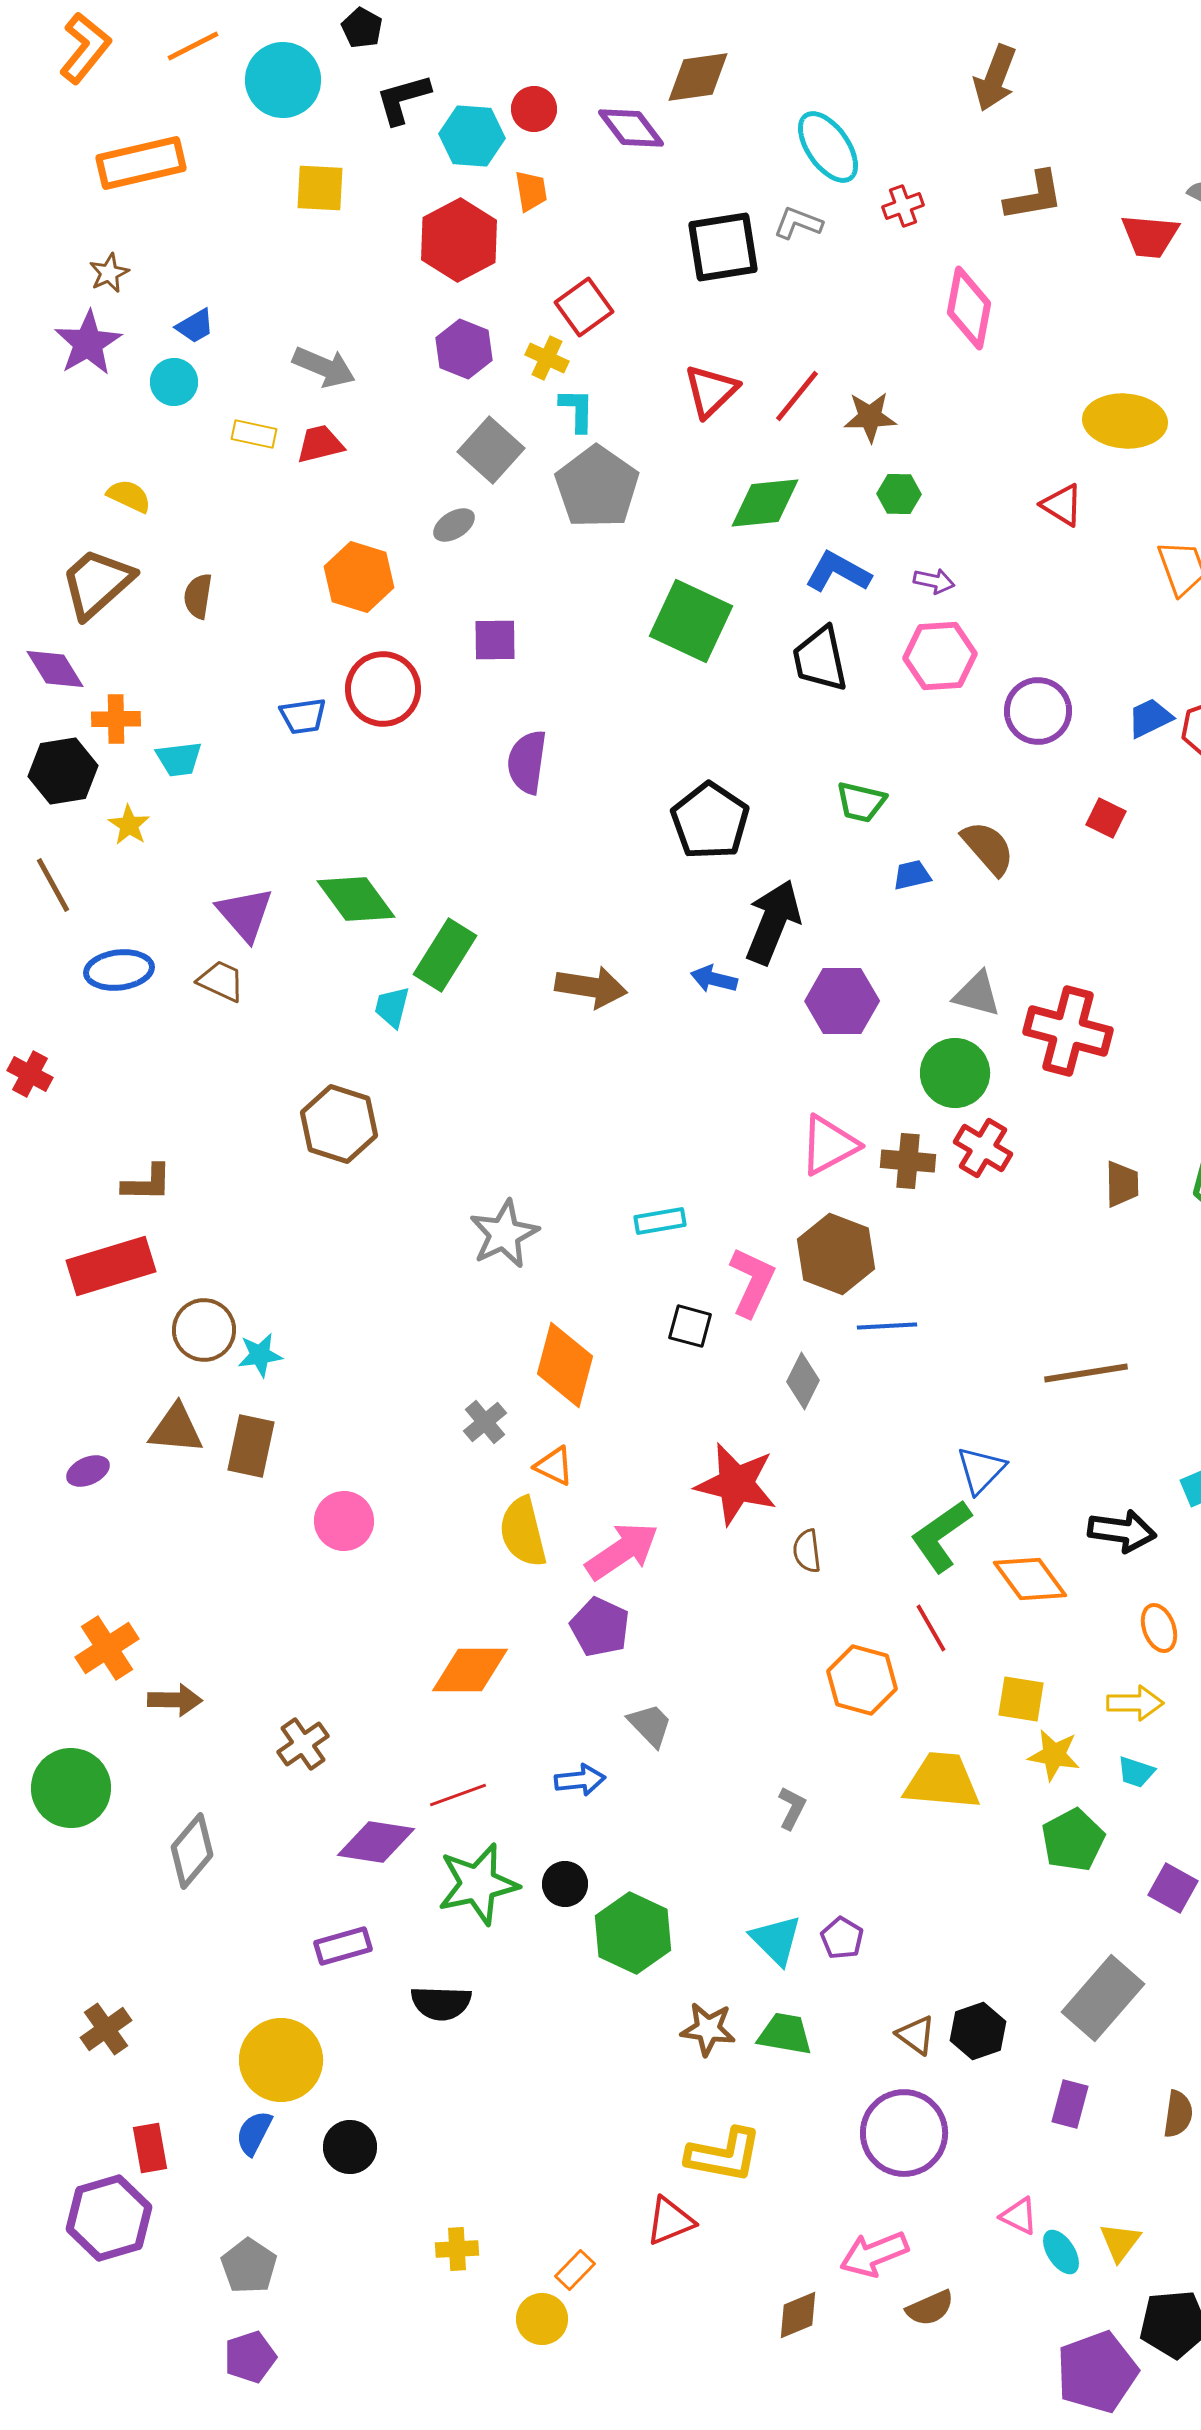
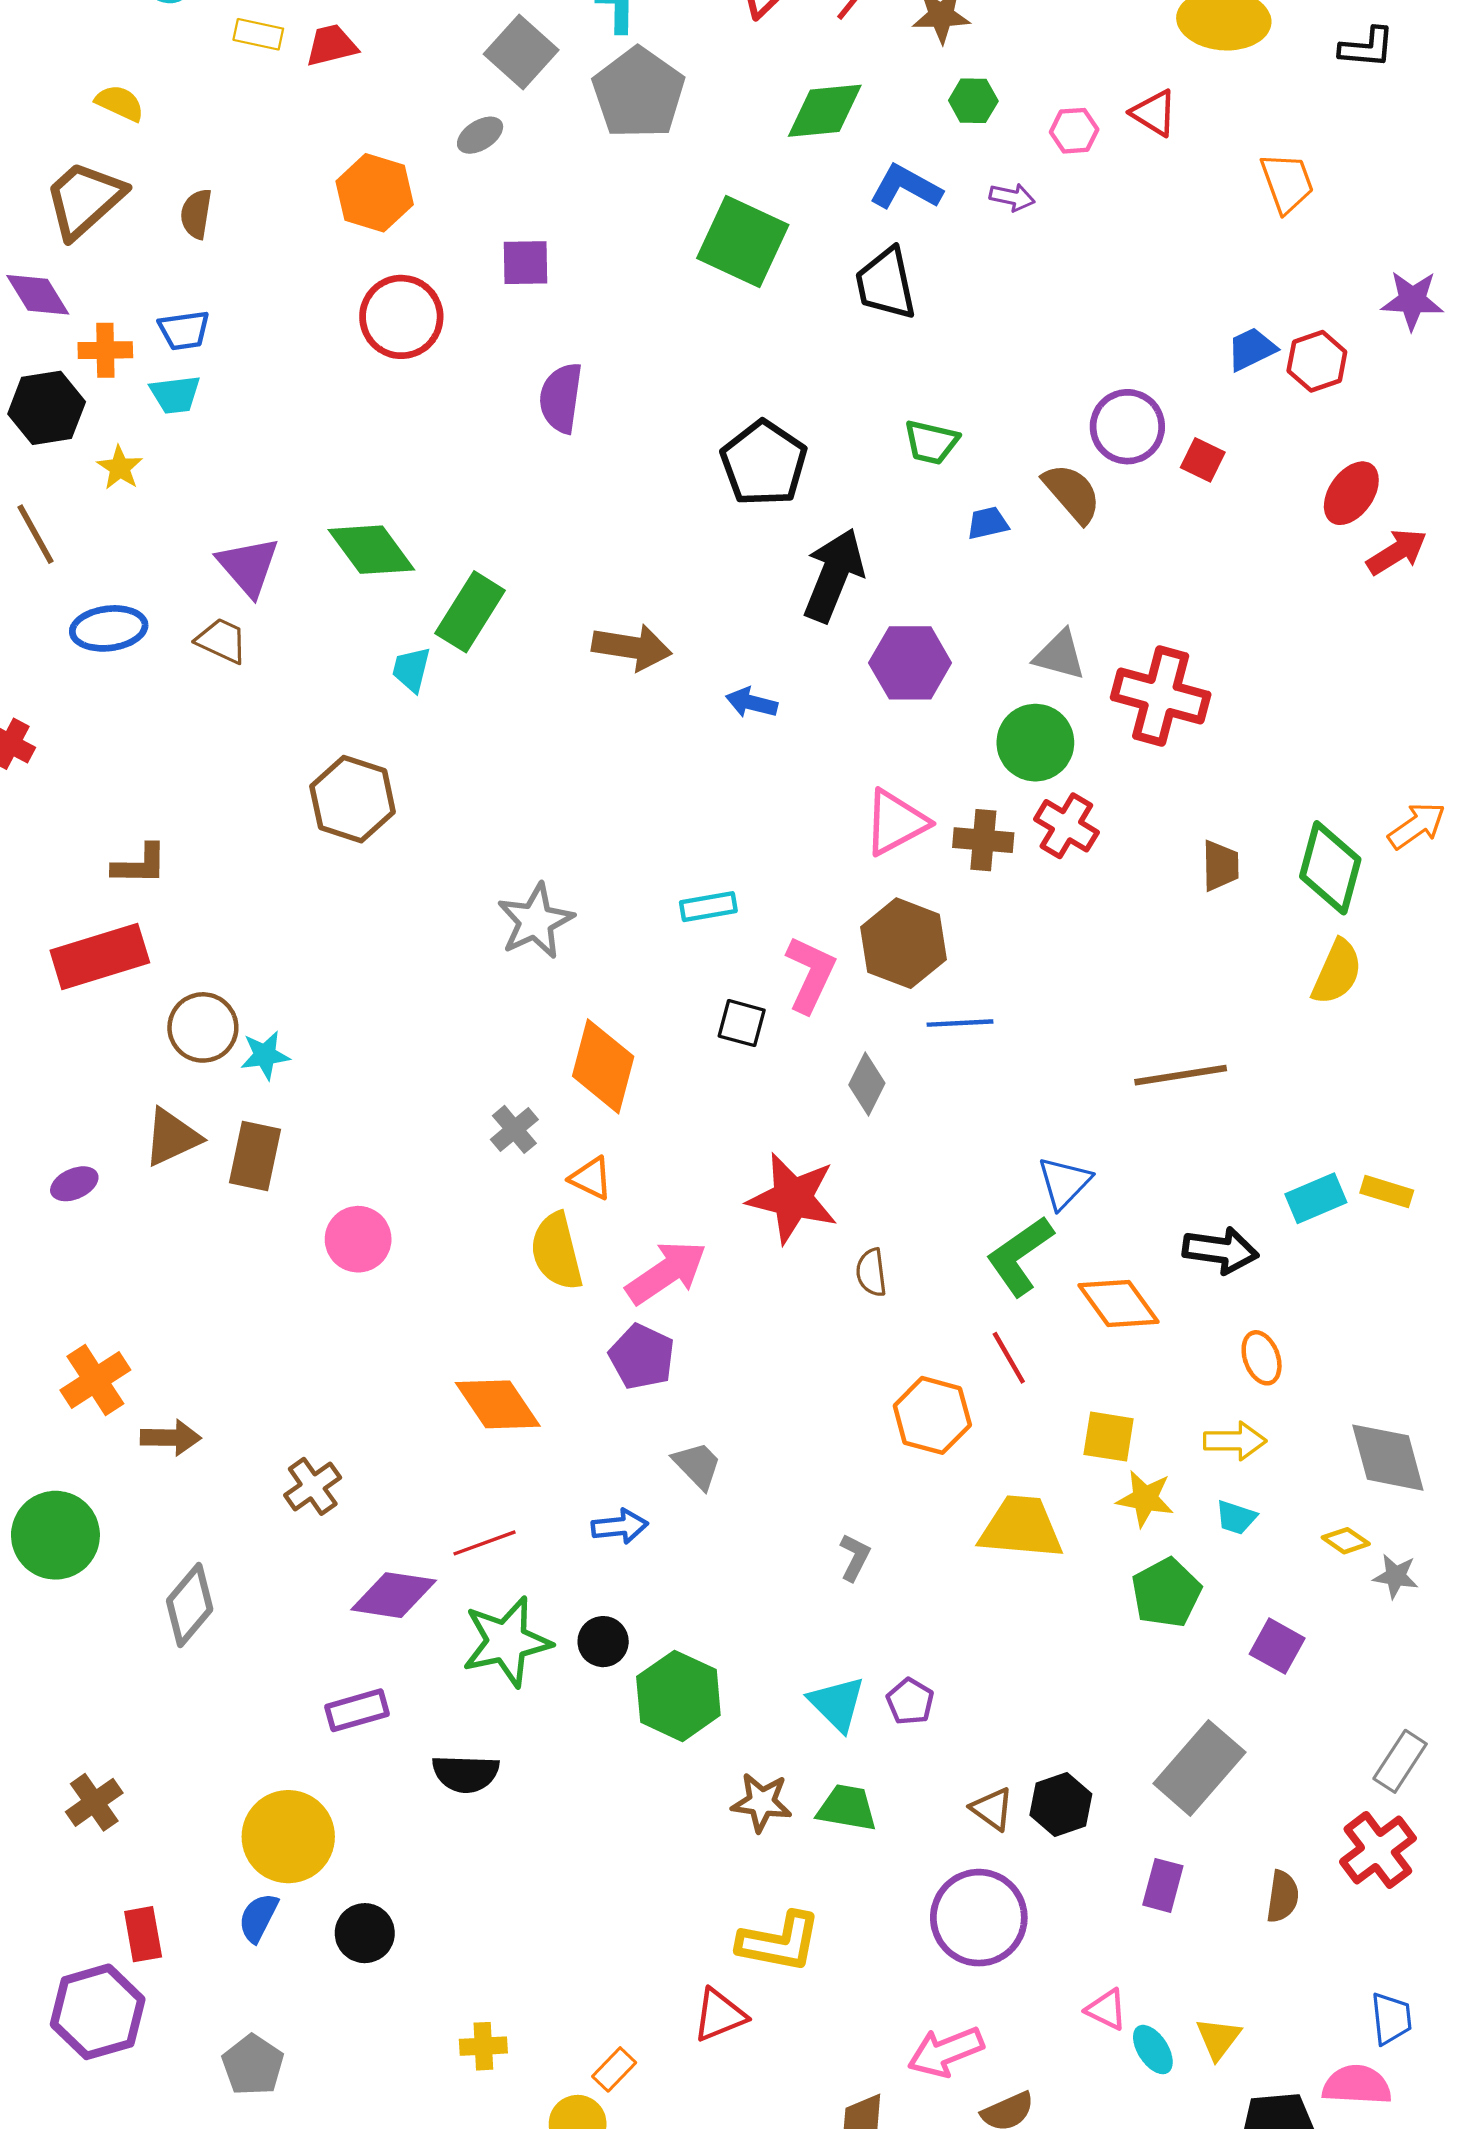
pink hexagon: (940, 656) -> (1074, 131), moved, size x0.6
purple circle: (1038, 711) -> (1127, 427), moved
blue trapezoid: (303, 716) -> (184, 330), moved
blue arrow: (714, 979) -> (752, 703), moved
brown triangle: (176, 1429) -> (172, 1137), turned -30
orange diamond: (470, 1670) -> (498, 1404), turned 56

